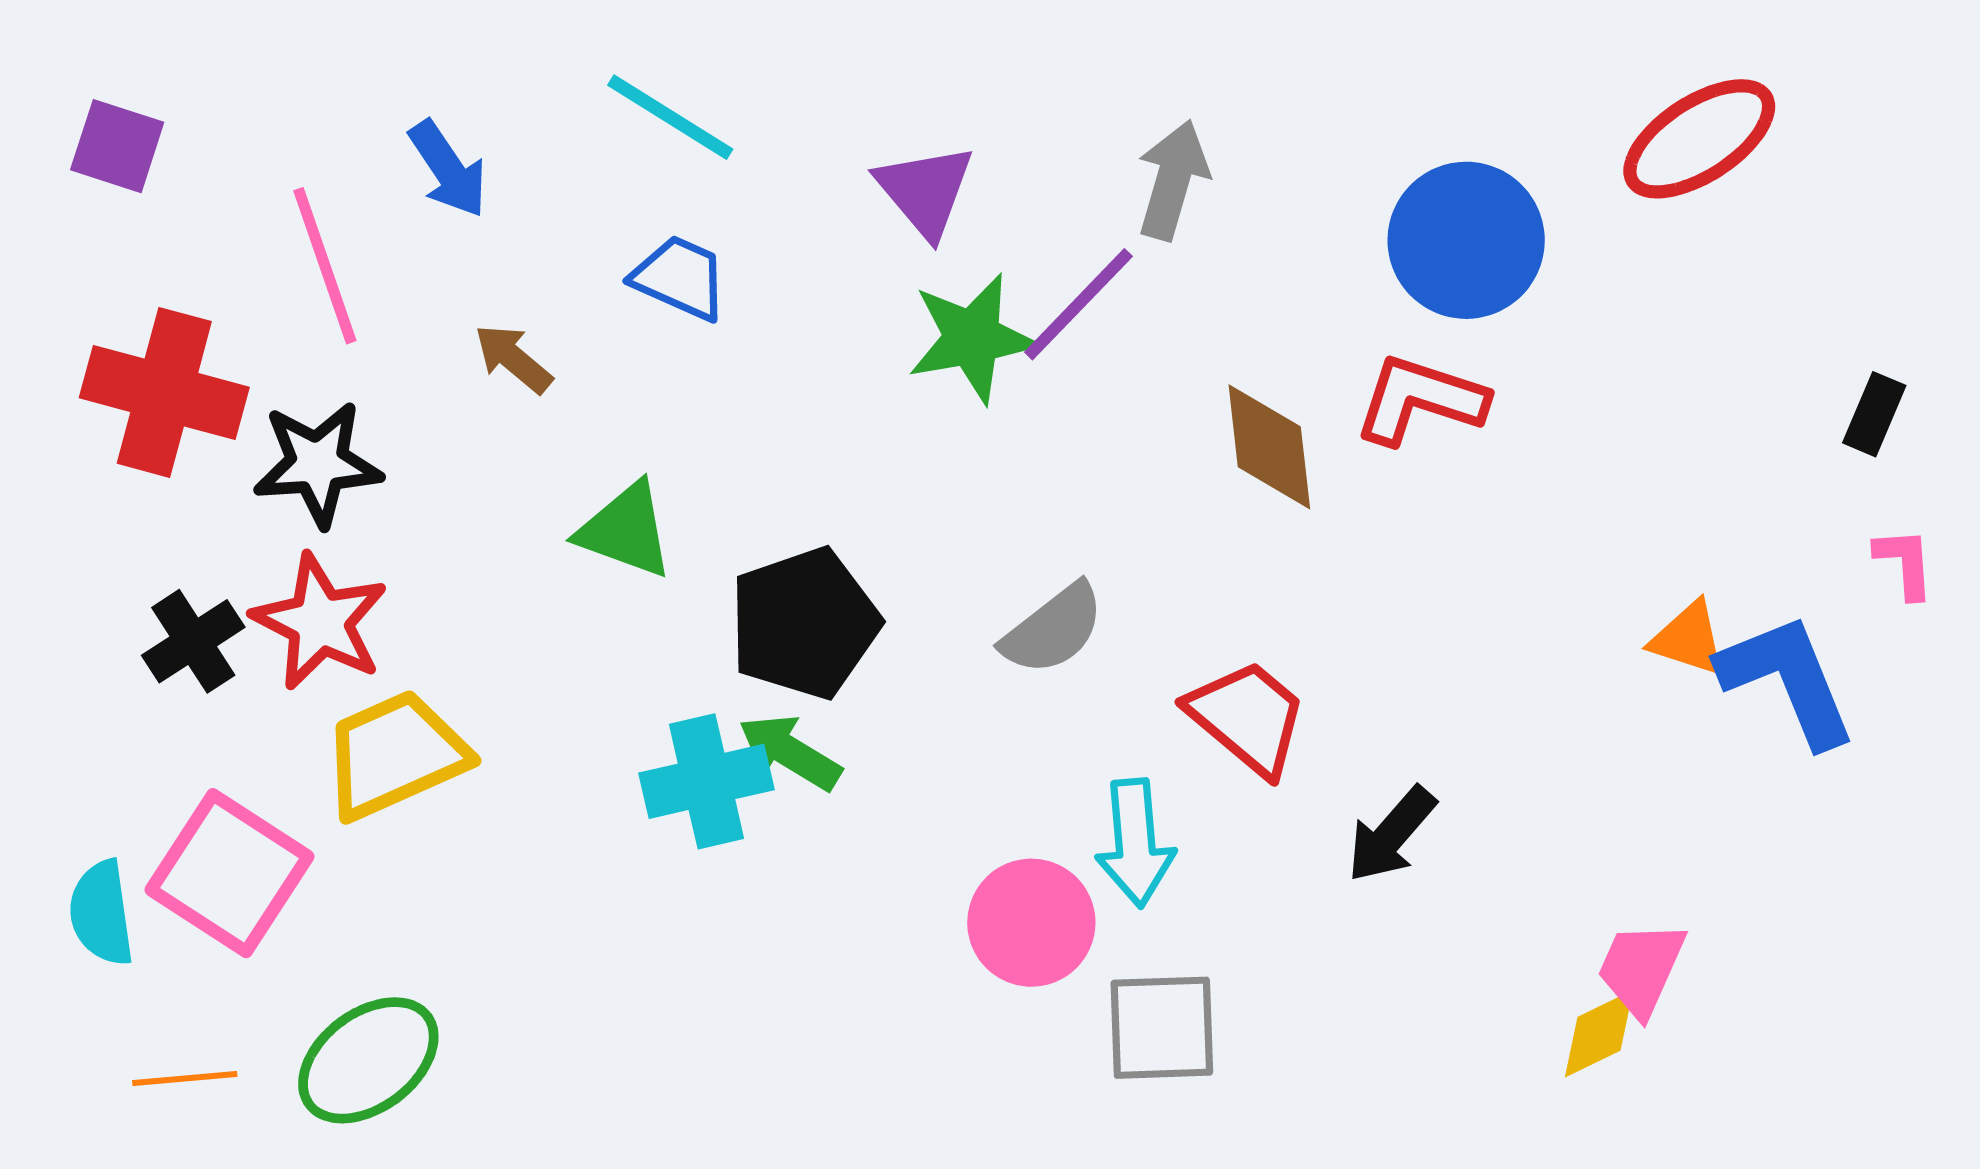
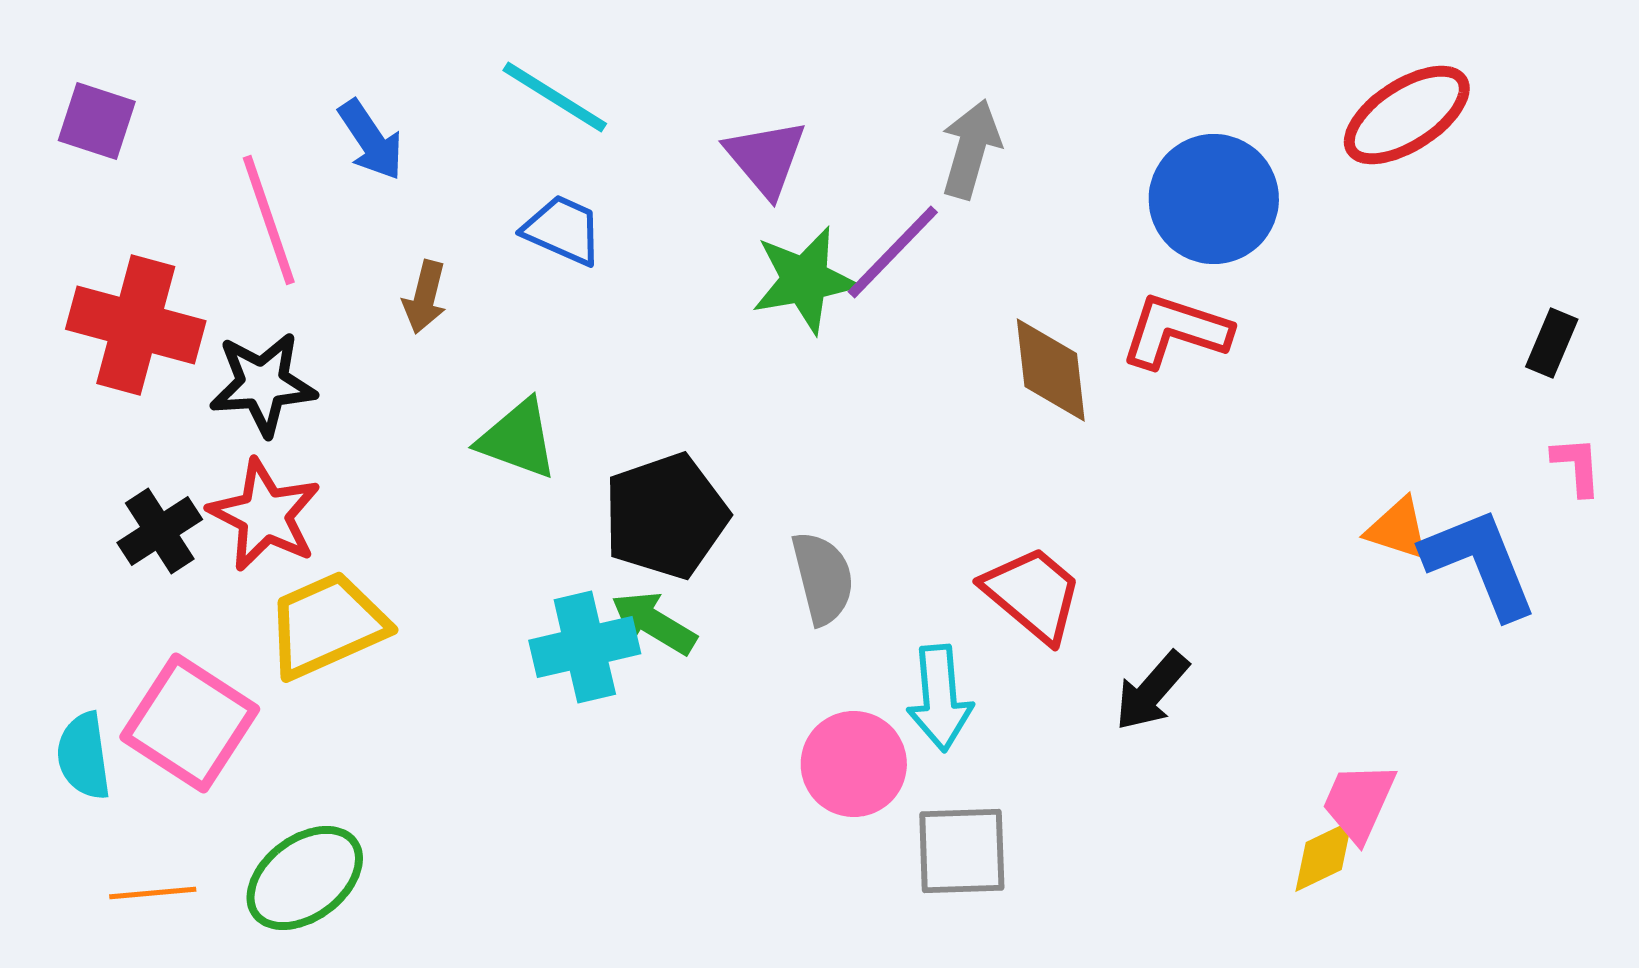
brown arrow: (513, 359) -> (425, 297), turned -116
gray semicircle: (1053, 629) -> (823, 578), moved, turned -66

